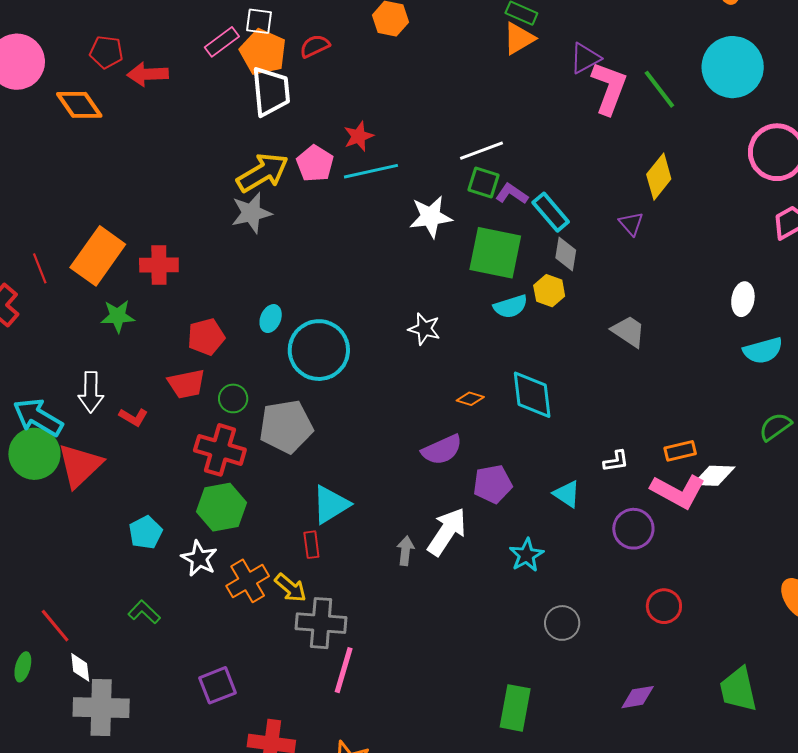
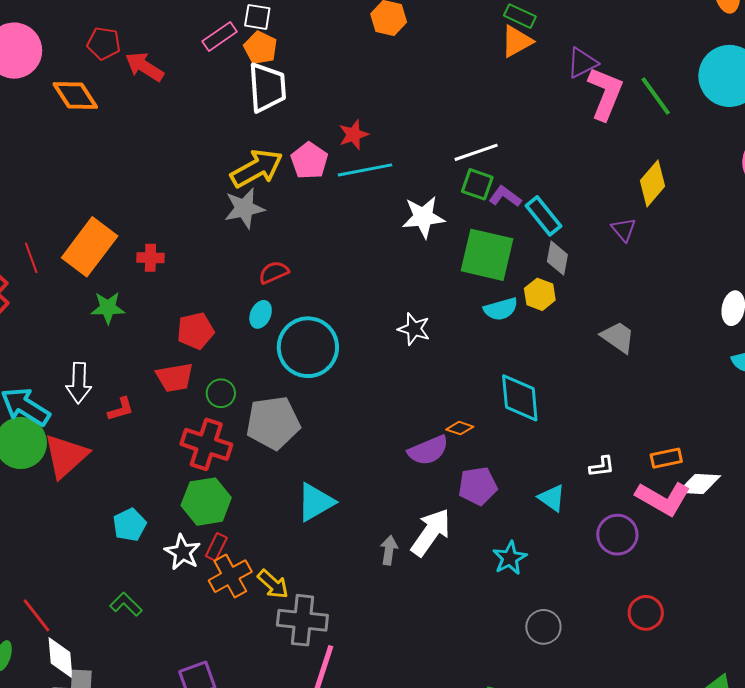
red semicircle: (315, 46) -> (274, 272), moved
orange pentagon: (263, 52) -> (260, 48), size x0.7
red arrow: (148, 74) -> (144, 67), turned 33
red cross: (159, 265) -> (150, 258), size x0.7
orange diamond: (470, 399) -> (460, 428), moved
red L-shape: (133, 417) -> (121, 409), turned -48
red rectangle: (311, 545) -> (216, 547), moved, turned 32
white diamond: (80, 667) -> (60, 658), size x1.4

